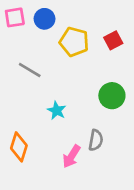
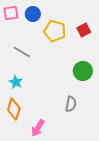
cyan star: (57, 111) -> (16, 82), moved
pink arrow: (71, 156) -> (38, 128), moved

